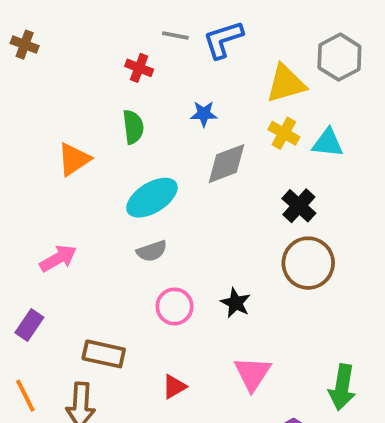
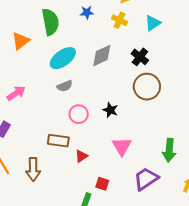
green semicircle: (133, 127) -> (50, 22), size x1.5
yellow cross: (284, 133) -> (119, 20), moved
cyan triangle: (328, 143) -> (153, 23), turned -36
gray diamond: (226, 164) -> (102, 56), moved
brown rectangle: (104, 354) -> (58, 141), moved

